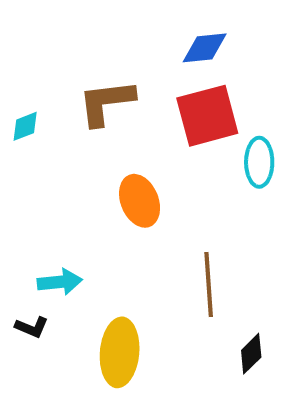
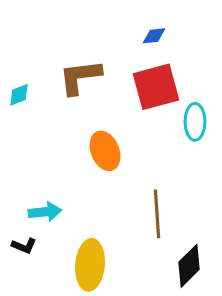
blue diamond: (205, 48) -> (154, 36), size x0.7
black diamond: (251, 354) -> (189, 266), size x1.4

